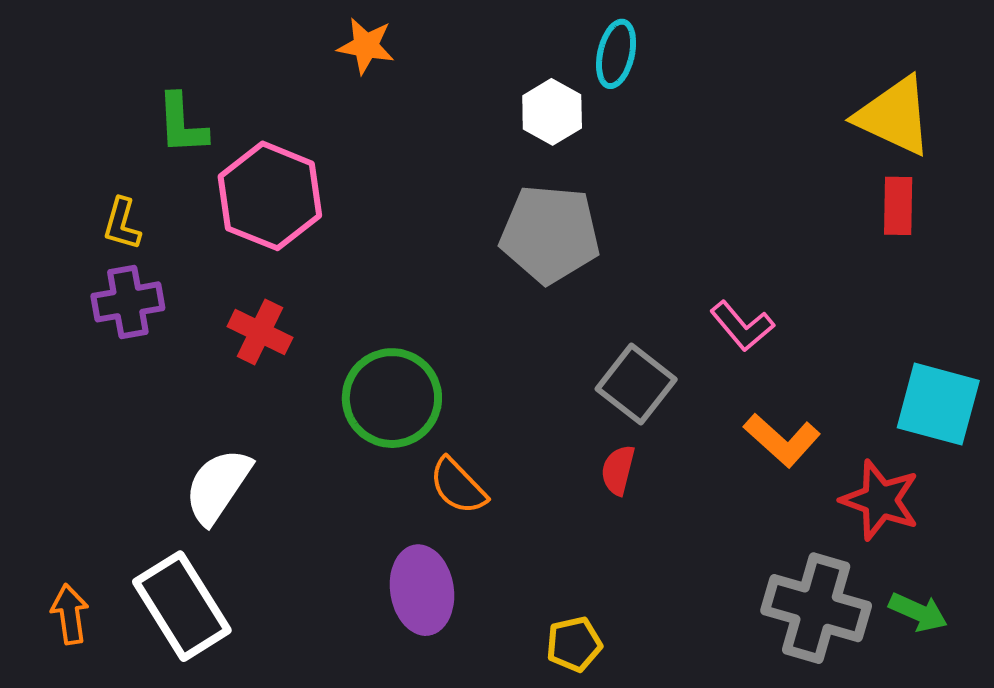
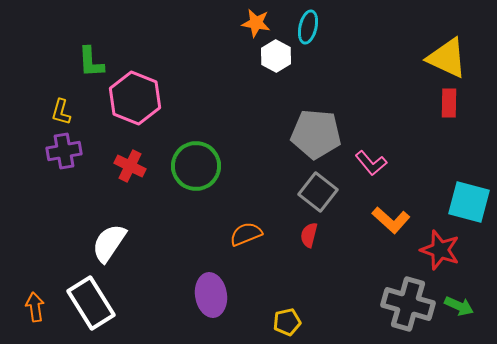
orange star: (366, 46) -> (256, 23), moved
gray pentagon: (550, 234) -> (316, 134), moved
green circle: (392, 398) -> (196, 166), moved
orange semicircle: (458, 486) -> (246, 234), moved, turned 112

